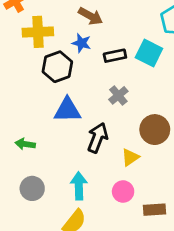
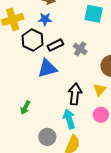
black rectangle: (115, 56) -> (55, 45), moved
black arrow: (98, 138) -> (75, 94), moved
green arrow: (25, 144) -> (25, 108), moved, turned -56
gray circle: (32, 188) -> (47, 137), moved

